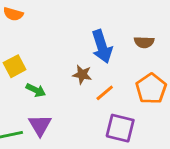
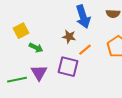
purple square: (120, 128) -> (68, 67), moved

